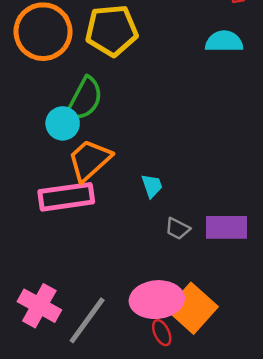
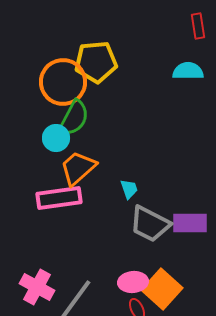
orange circle: (43, 32) -> (63, 82), moved
gray trapezoid: (178, 229) -> (150, 224), size x2.0
pink ellipse: (157, 300) -> (133, 282), size x0.7

